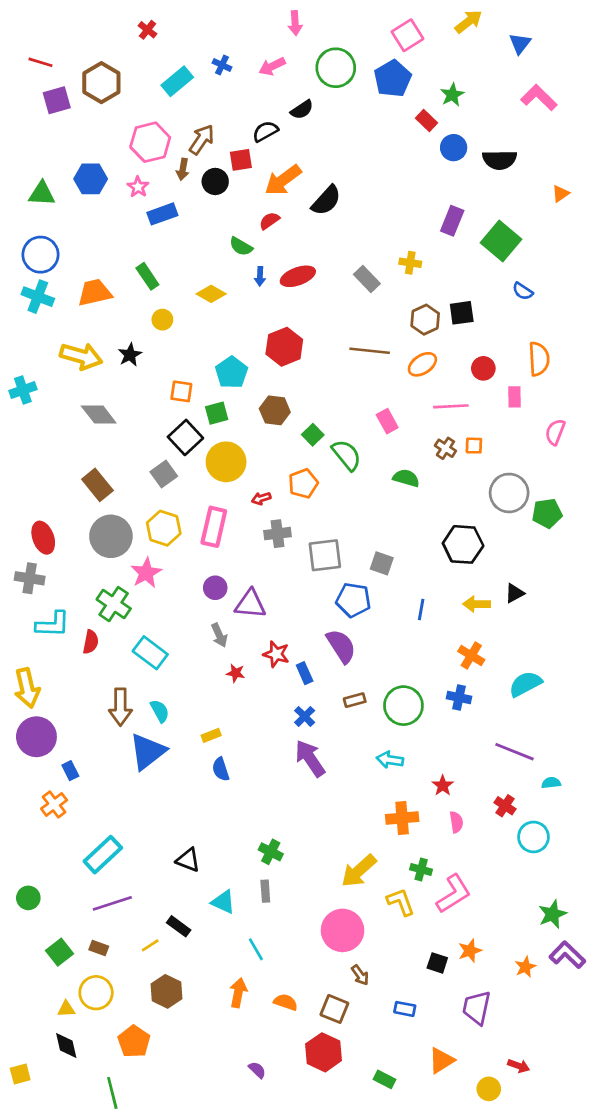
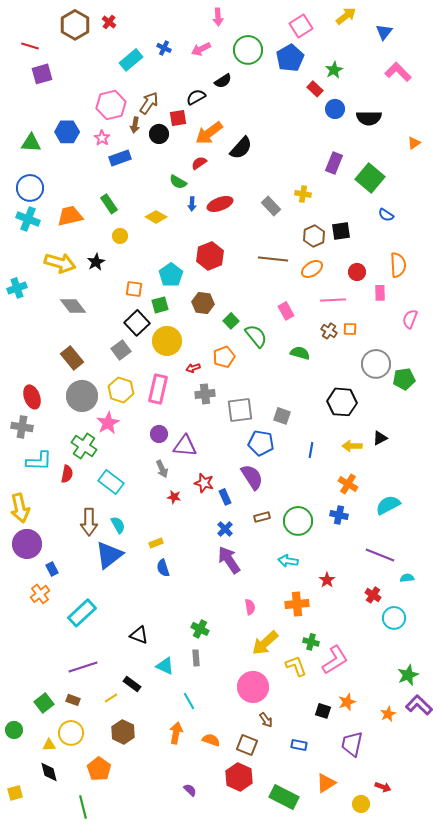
brown hexagon: (101, 83) -> (75, 25), moved
pink semicircle: (456, 822) -> (250, 607), moved
cyan rectangle: (103, 855) -> (82, 613), moved
green circle: (28, 898) -> (14, 730), moved
green rectangle: (384, 1079) -> (284, 797), size x1.8

